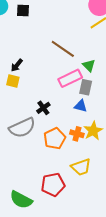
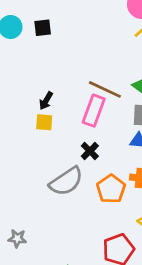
brown line: (63, 49) -> (105, 89), moved
pink rectangle: (70, 78) -> (94, 111), moved, turned -35

